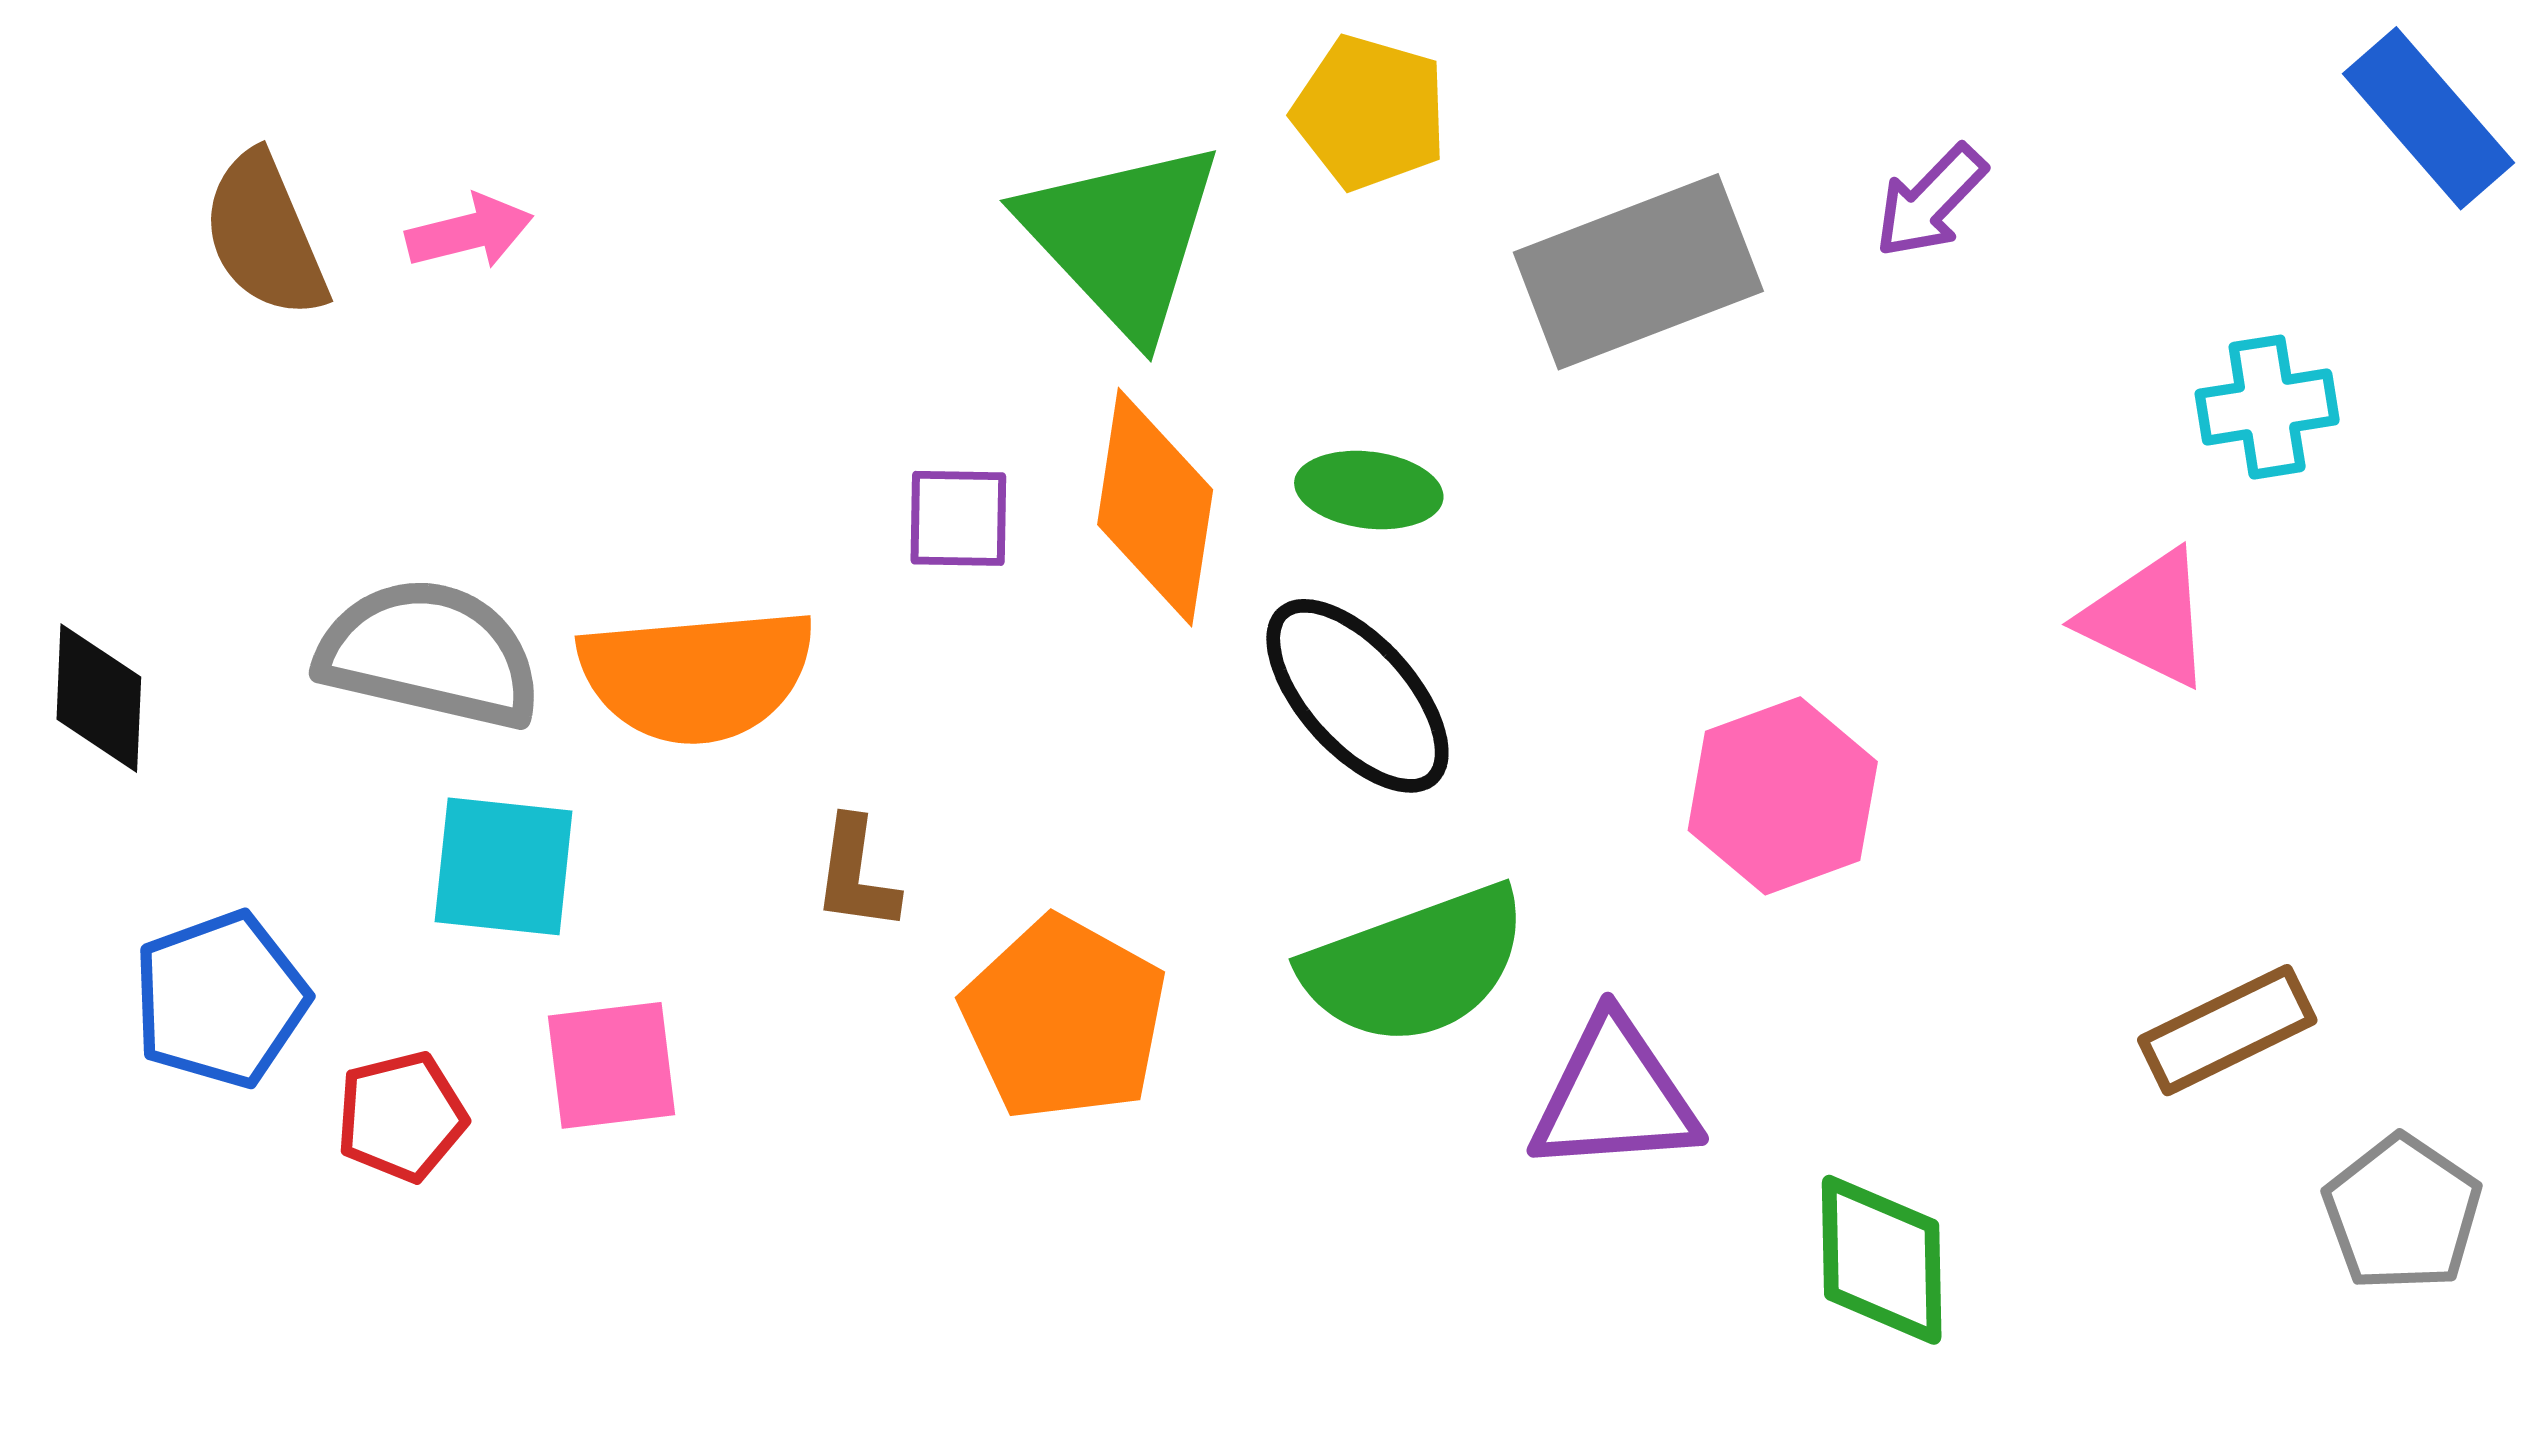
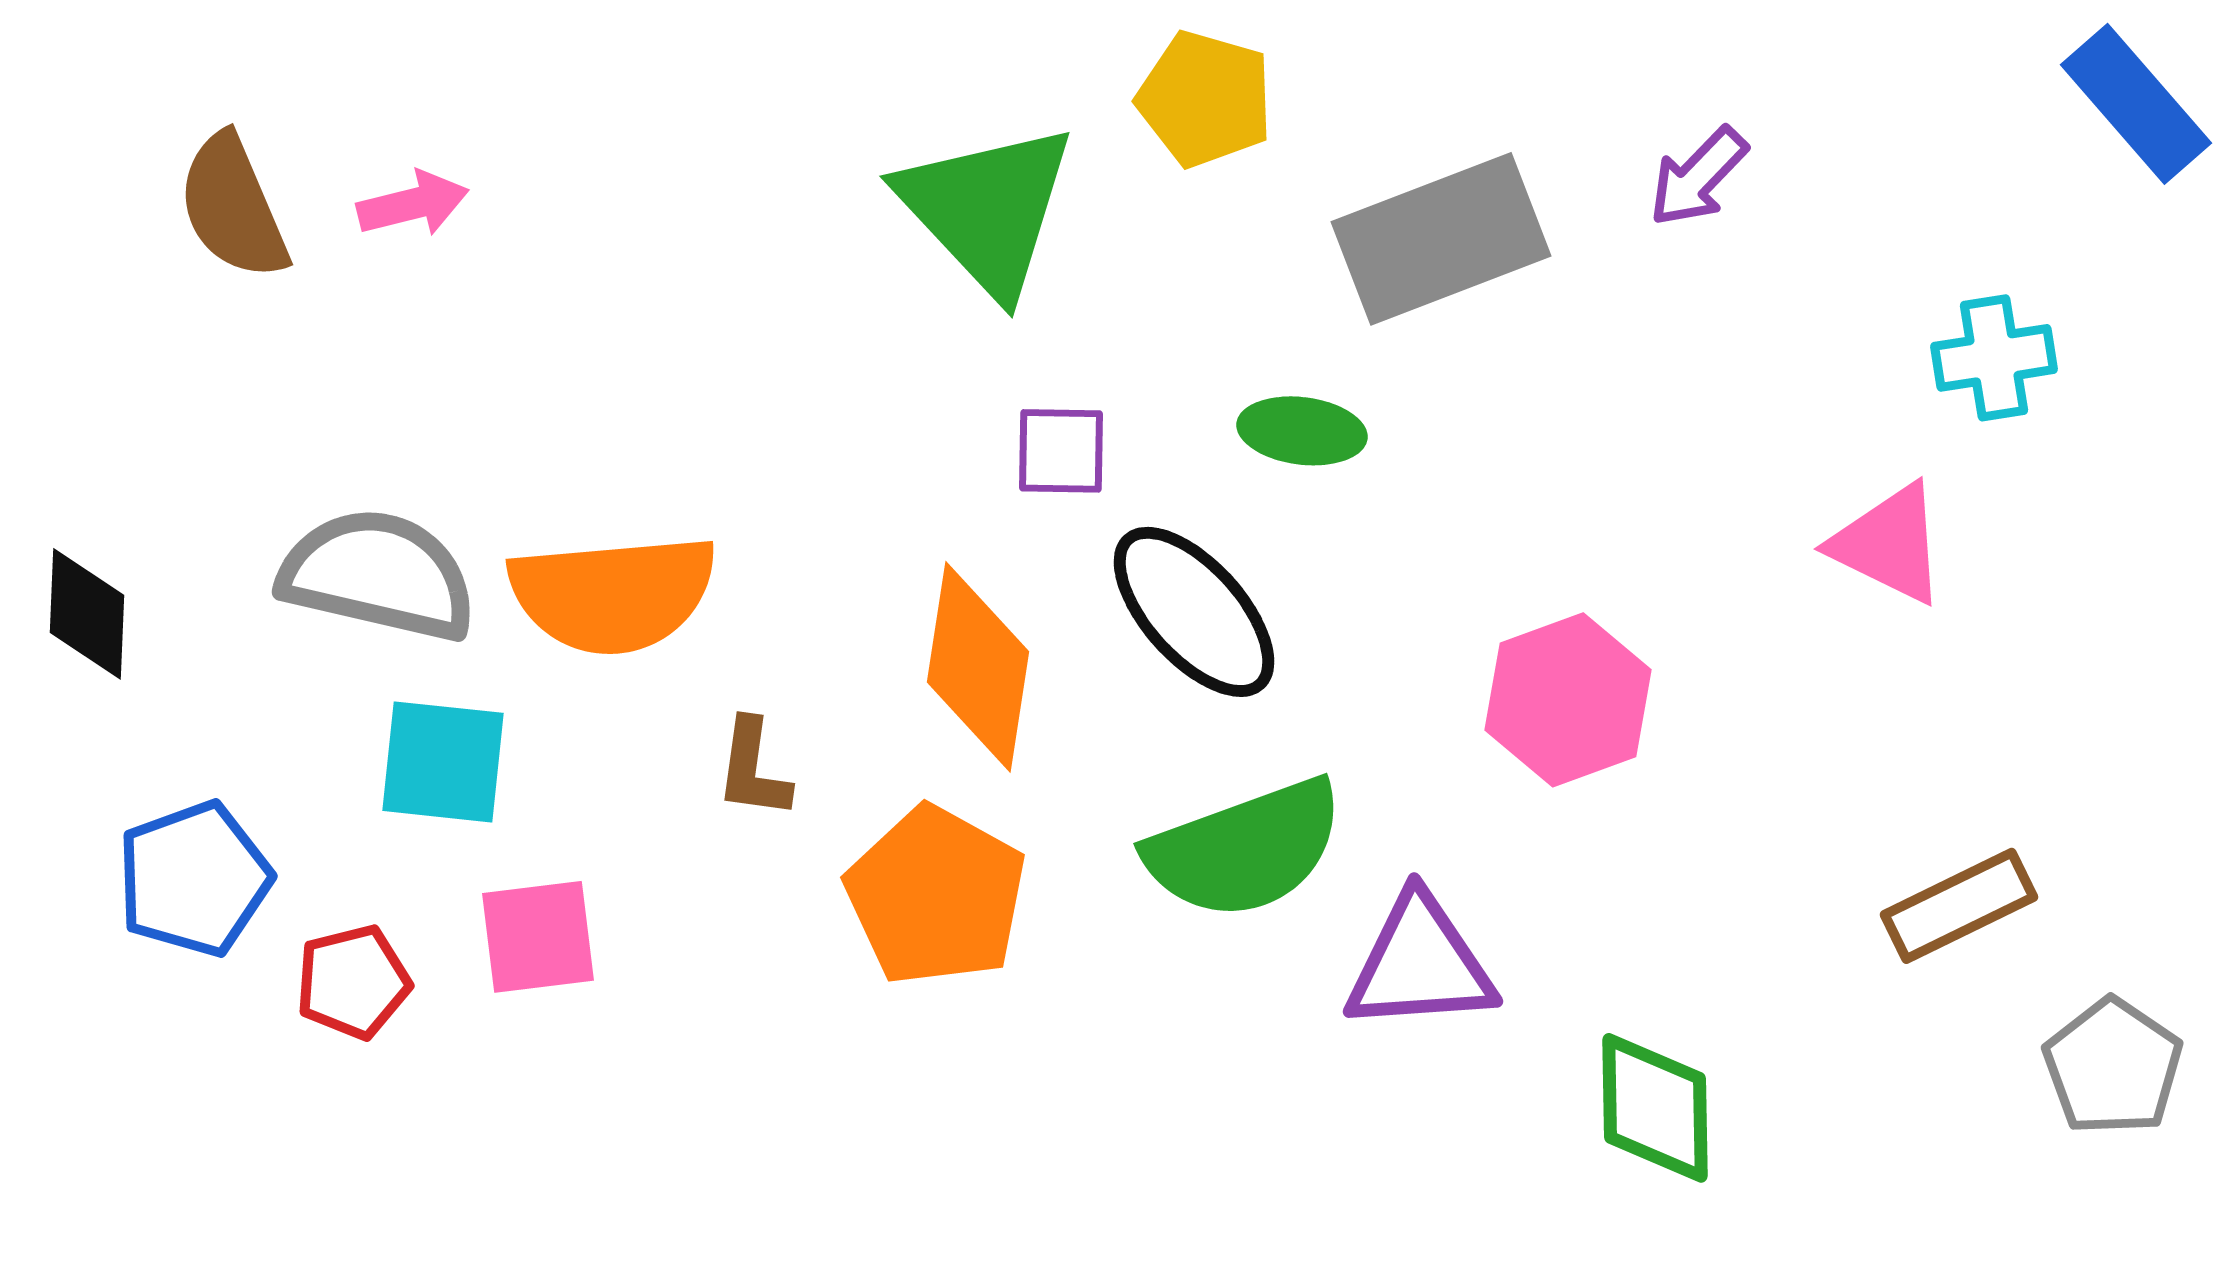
green ellipse: (1369, 490) -> (1302, 431), moved
orange diamond: (1155, 507) -> (978, 667), moved
purple square: (958, 518) -> (1061, 451), moved

